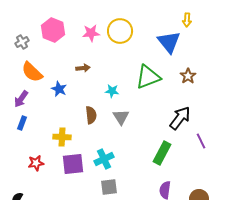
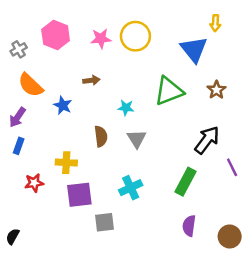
cyan cross: (104, 159) -> (131, 188), moved
red star: (36, 163) -> (34, 183), moved
gray square: (109, 187) -> (104, 222), moved

